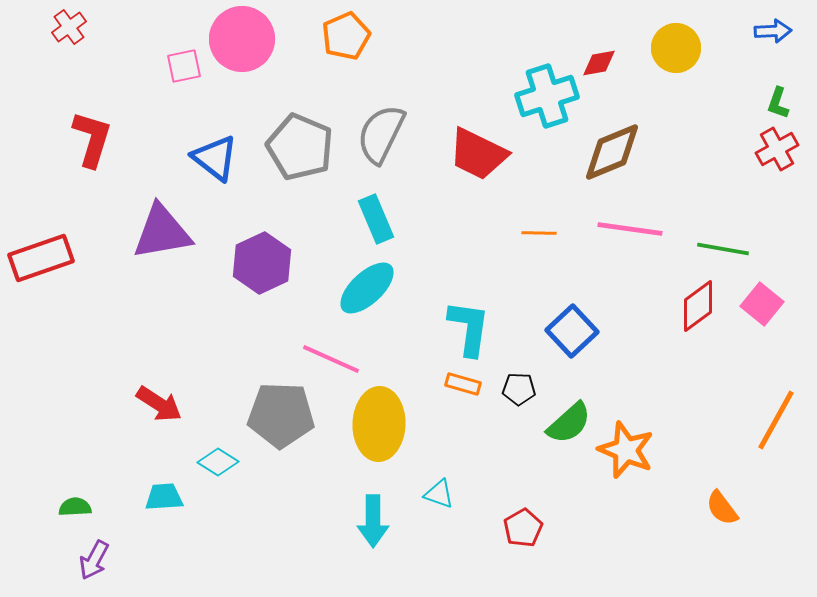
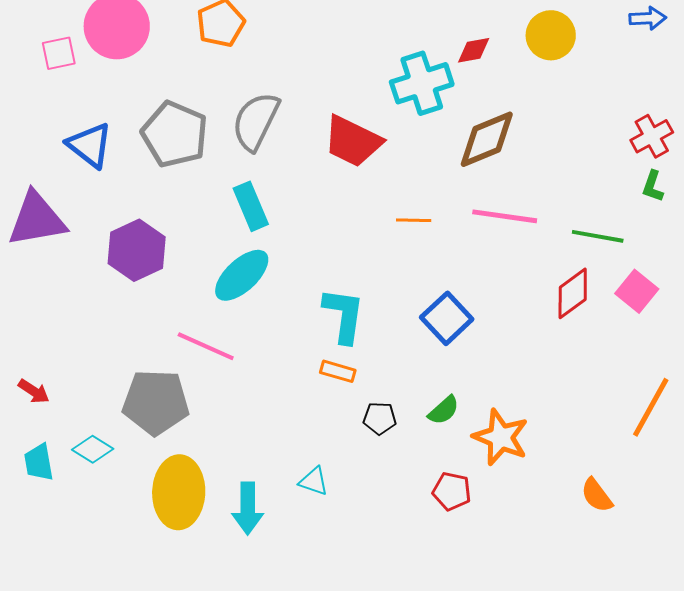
green L-shape: (778, 103) -> (653, 186), moved
black pentagon: (519, 389) -> (380, 418), moved
red arrow: (159, 404) -> (34, 391), size x0.7
green semicircle: (569, 423) -> (444, 410), size x0.7
yellow ellipse: (379, 424) -> (179, 492), moved
cyan trapezoid: (164, 497) -> (39, 462), moved, turned -96
red pentagon: (523, 528) -> (452, 491), moved, turned -30

